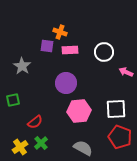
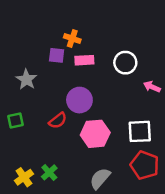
red semicircle: (35, 122) -> (58, 121), moved
gray semicircle: (83, 148) -> (100, 178), turned -78

